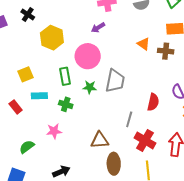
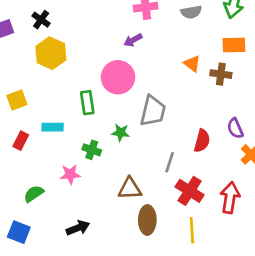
yellow hexagon: (52, 38) -> (51, 53), moved
yellow square: (25, 74) -> (17, 100), moved
green star: (90, 87) -> (121, 133), moved
green cross: (66, 104) -> (92, 150), moved
red rectangle: (16, 107) -> (21, 141), turned 64

